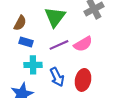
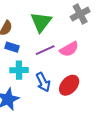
red ellipse: (83, 80) -> (69, 85), turned 30

